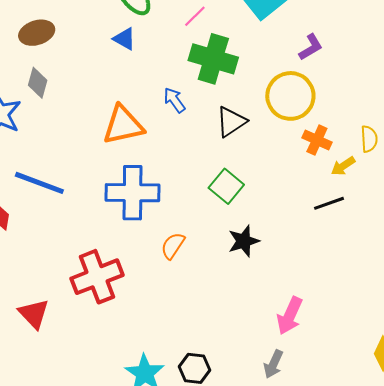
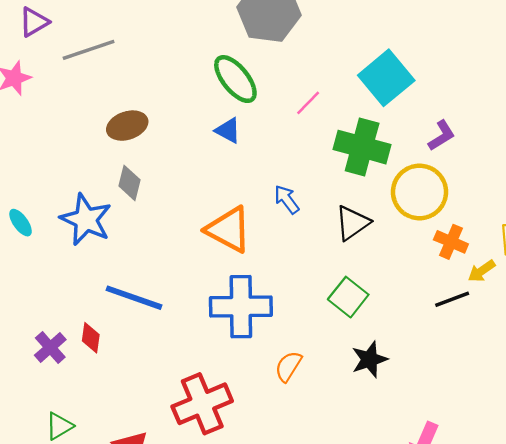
green cross: (213, 59) -> (362, 147), moved
orange triangle: (123, 125) -> (229, 229), turned 42
black line: (329, 203) -> (452, 299), moved

